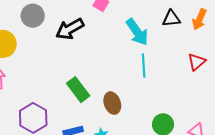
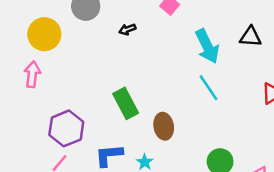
black arrow: (70, 29) -> (127, 29), size x0.5
cyan line: (144, 66) -> (208, 88), turned -40

